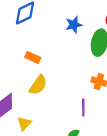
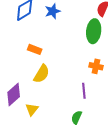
blue star: (74, 25) -> (53, 11), moved

